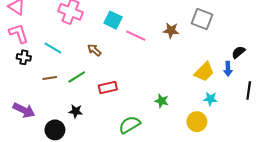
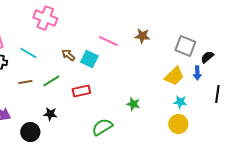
gray square: (202, 19) -> (185, 46), moved
cyan square: (113, 20) -> (89, 59), moved
yellow circle: (197, 122) -> (178, 124), moved

